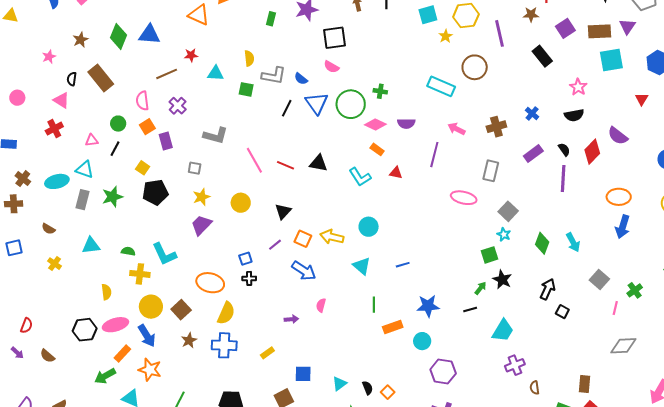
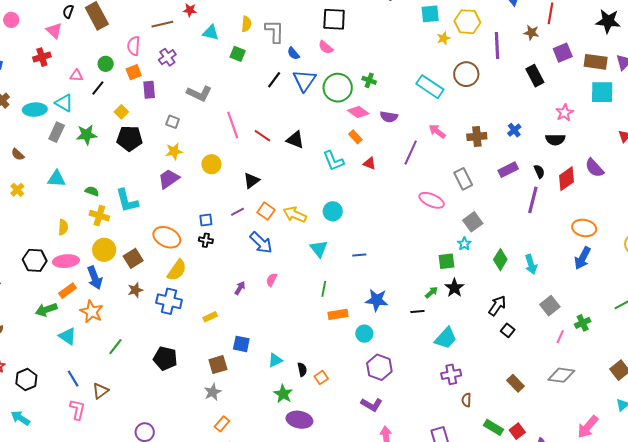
gray L-shape: (274, 76) -> (275, 31), moved, turned -110
gray rectangle: (491, 171) -> (463, 179), turned -50
purple arrow: (291, 319) -> (240, 288), turned -64
brown rectangle: (585, 384) -> (516, 383), moved, turned -60

